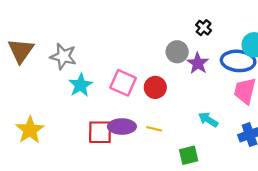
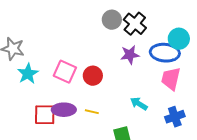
black cross: (204, 28) -> (135, 24), size x1.6
gray circle: (177, 52) -> (112, 20), moved
purple star: (198, 63) -> (130, 55), turned 30

